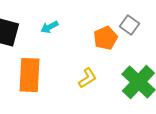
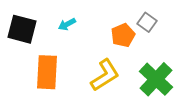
yellow L-shape: (87, 78) -> (105, 75), size x1.6

